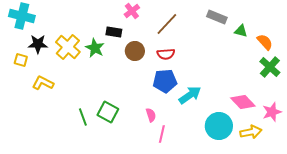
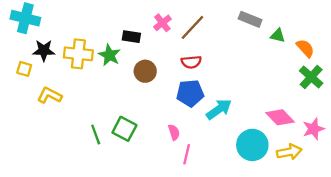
pink cross: (132, 11) -> (162, 23), moved
yellow cross: (68, 47) -> (78, 54), turned -35
brown circle: (135, 51) -> (145, 71), moved

